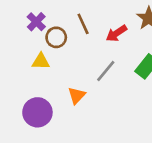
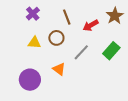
brown circle: (56, 37) -> (56, 38), moved
orange triangle: (77, 96) -> (59, 69), turned -40

